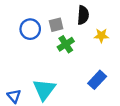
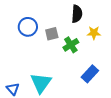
gray square: (56, 25) -> (52, 34), moved
green cross: (66, 44) -> (71, 45), moved

